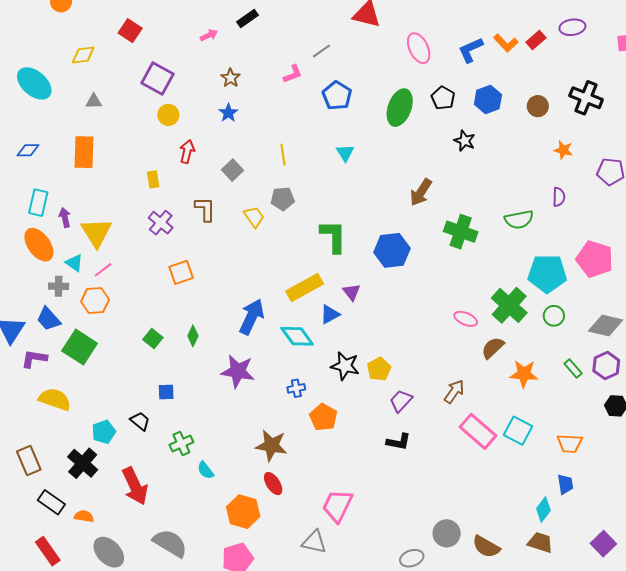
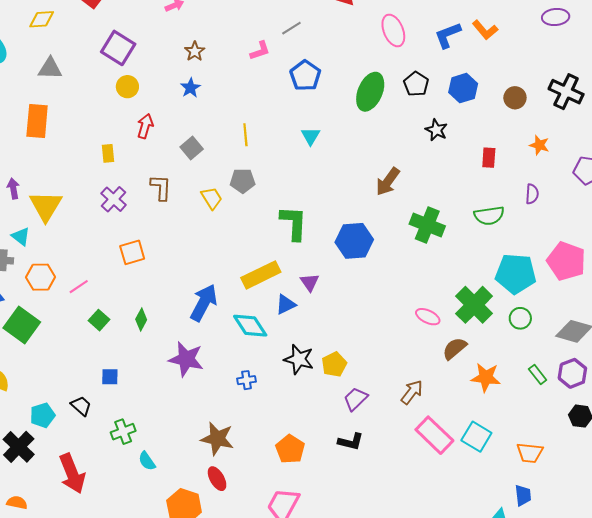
red rectangle: (536, 40) -> (489, 158), moved, turned -48
gray triangle: (94, 101) -> (50, 68), size x1.4
pink line: (103, 270) -> (79, 287), moved
orange pentagon: (323, 417) -> (290, 449), moved

